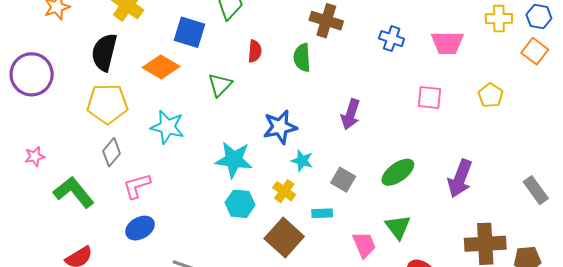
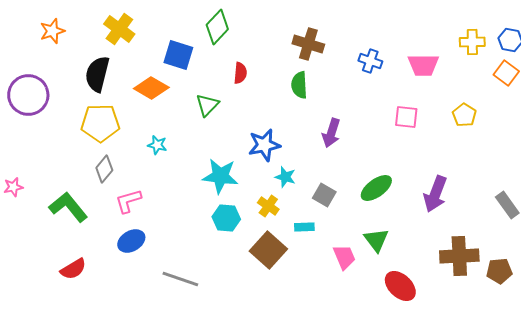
green semicircle: (302, 58) -> (299, 85), moved
cyan star: (167, 127) -> (157, 145), size x0.6
pink star: (35, 156) -> (13, 187), moved

